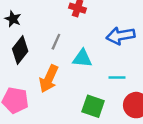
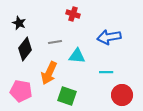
gray line: (56, 42) -> (55, 42), turned 56
green square: (93, 106) -> (67, 96), moved

